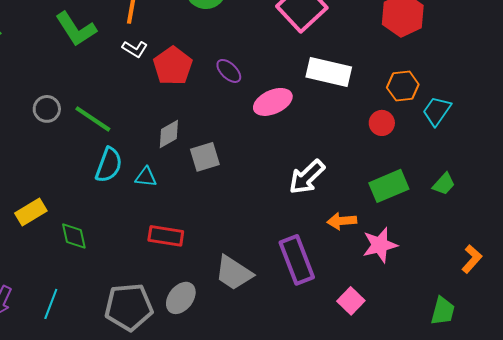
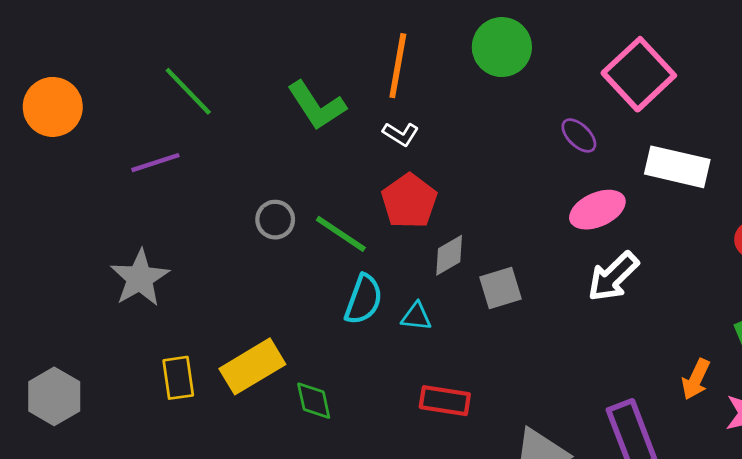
red pentagon: (173, 66) -> (409, 201), moved
purple ellipse: (229, 71) -> (579, 135), moved
white arrow: (307, 177) -> (613, 277), moved
yellow rectangle: (31, 212) -> (252, 366), size x1.4
orange arrow: (342, 221) -> (696, 379), turned -60

